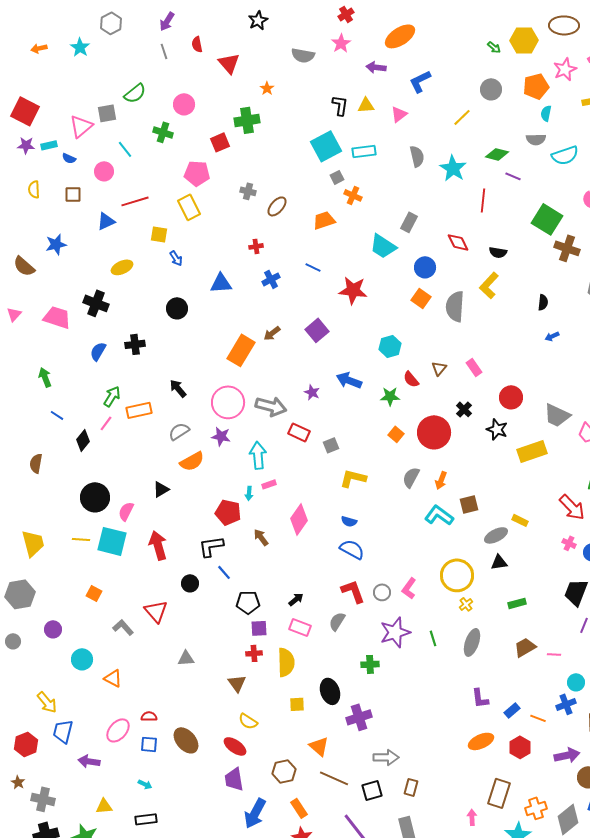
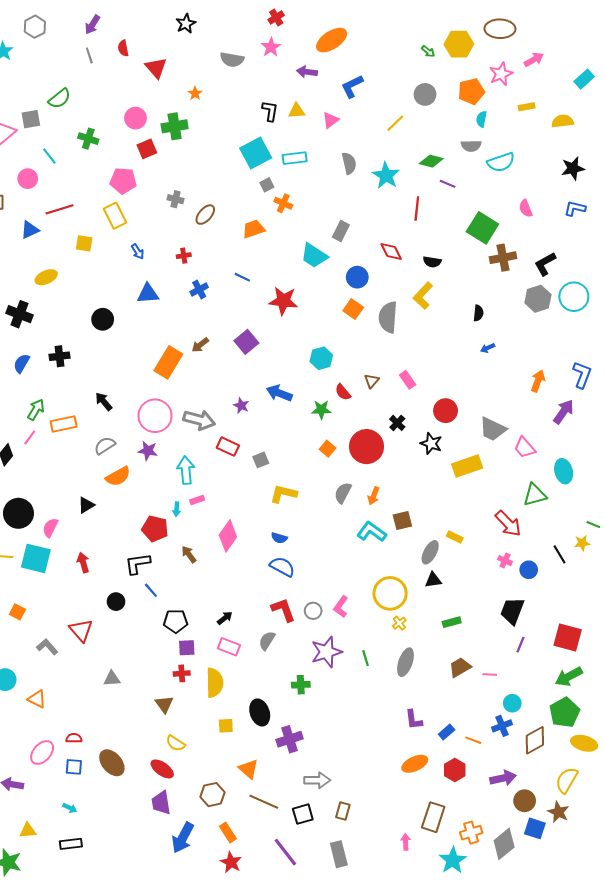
pink circle: (184, 104) -> (136, 118), moved
brown cross: (567, 248) -> (503, 258), turned -30
blue arrow: (176, 258) -> (138, 252), moved
gray ellipse: (496, 535) -> (430, 552), turned -35
red arrow: (158, 545) -> (83, 563), size x0.7

